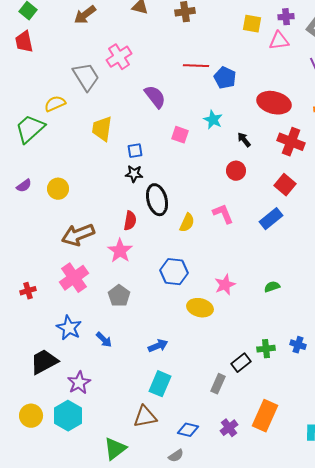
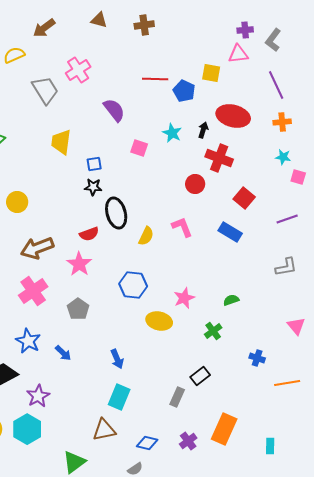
yellow square: (252, 24) -> (211, 73), moved
yellow semicircle: (55, 104) -> (14, 55), moved
black arrow: (244, 140) -> (203, 130), moved, turned 56
red cross: (291, 142) -> (219, 158), moved
blue rectangle: (271, 219) -> (230, 232), turned 70
red semicircle: (130, 221) -> (89, 234), turned 60
blue arrow: (158, 346) -> (117, 359), turned 90
green cross: (266, 349) -> (213, 331), moved, turned -30

